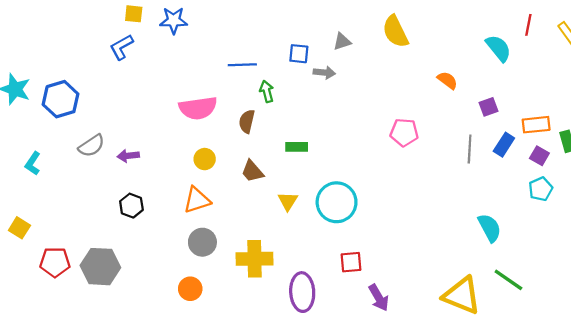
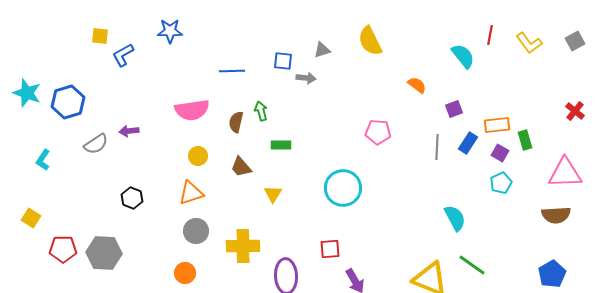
yellow square: (134, 14) -> (100, 36), moved
green arrow: (267, 91) -> (261, 111), moved
purple arrow: (128, 156) -> (129, 131), moved
cyan circle: (337, 202) -> (343, 188), moved

